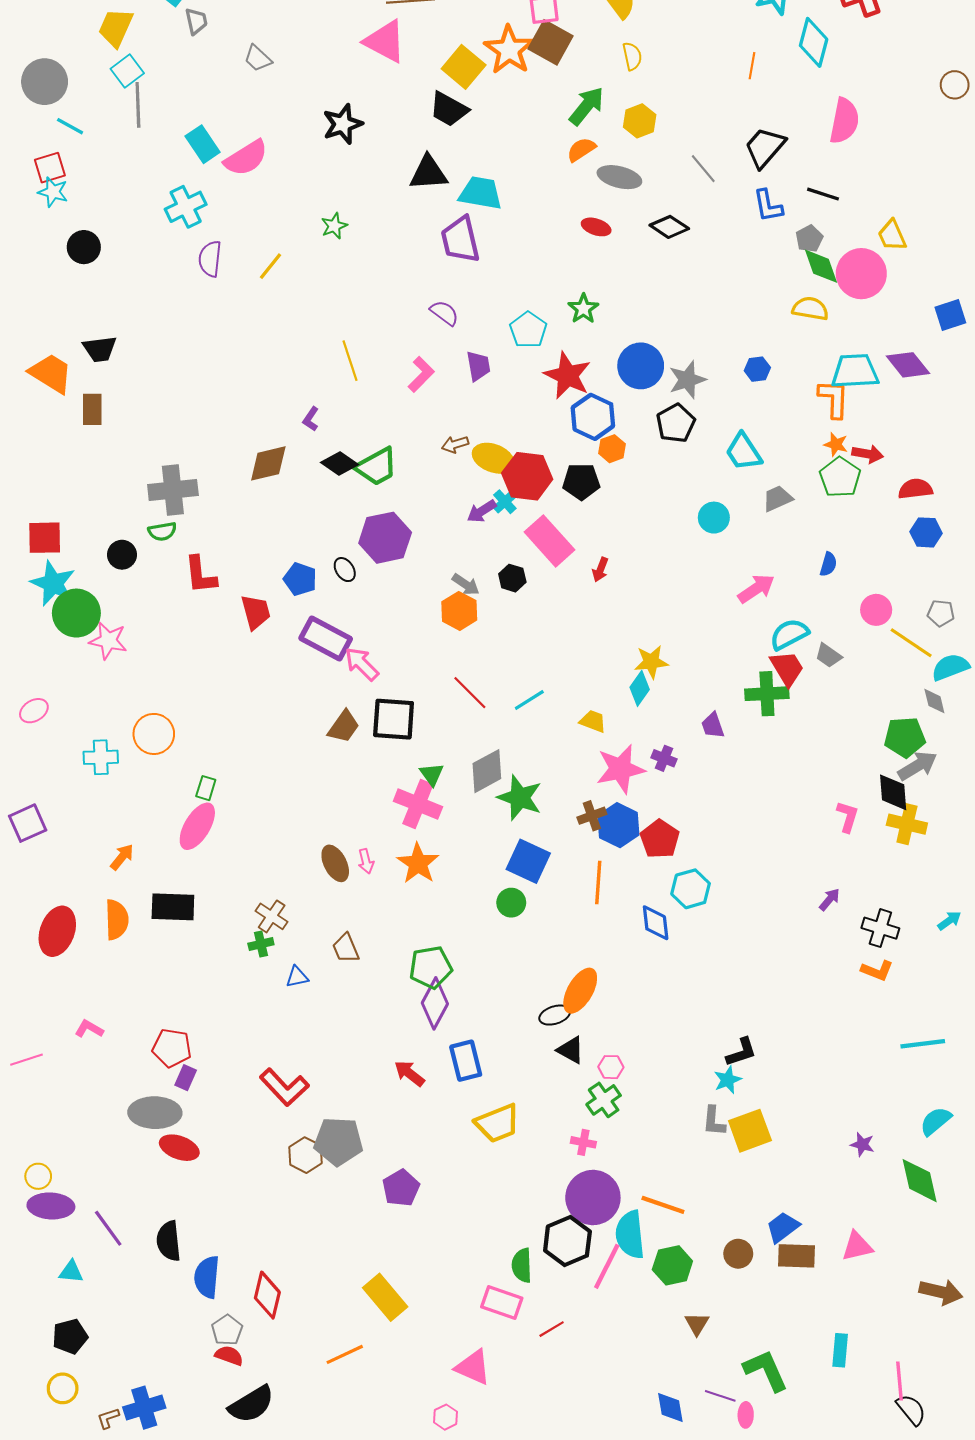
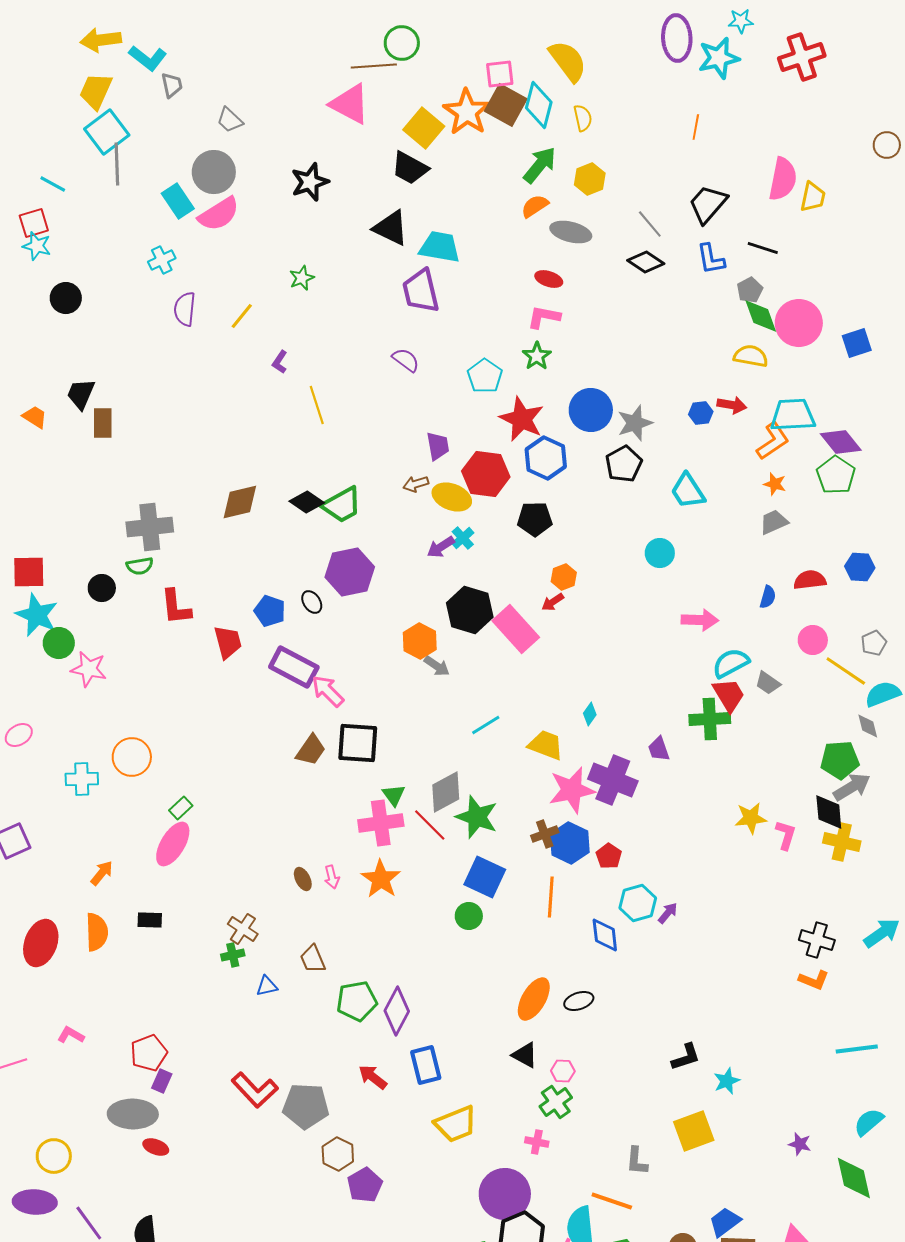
cyan diamond: (814, 42) -> (539, 105), moved
cyan square: (127, 71) -> (107, 132), size x1.4
gray circle: (45, 82) -> (214, 172), moved
black triangle: (429, 173) -> (391, 228), turned 30
cyan cross: (186, 207) -> (162, 260), size x0.7
black diamond: (669, 227) -> (646, 262), moved
yellow trapezoid: (892, 235) -> (813, 197), moved, turned -144
blue square: (950, 315) -> (857, 343), moved
black trapezoid: (100, 349) -> (81, 394), turned 120
purple diamond: (908, 365) -> (841, 442), moved
purple trapezoid: (478, 366) -> (438, 446), moved
orange trapezoid: (51, 373) -> (35, 417), size x0.6
pink L-shape: (421, 374) -> (544, 317), moved, turned -124
orange L-shape: (834, 399) -> (773, 441), turned 54
brown rectangle: (92, 409) -> (103, 423), moved
purple L-shape: (311, 419) -> (280, 362), moved
orange hexagon: (612, 449) -> (564, 577), moved
red arrow: (868, 454) -> (732, 405), moved
red hexagon: (527, 476) -> (486, 474), moved
green pentagon: (840, 477) -> (836, 475), moved
red semicircle: (915, 489) -> (810, 580), moved
gray trapezoid: (777, 498) -> (774, 522), moved
pink rectangle: (549, 541) -> (516, 629), moved
red arrow: (600, 570) -> (553, 602), turned 35
black hexagon: (512, 578) -> (470, 610), size x1.8
gray arrow: (466, 584) -> (437, 666), moved
pink arrow: (756, 589) -> (700, 620), turned 36
green circle: (76, 613) -> (59, 643), size x0.7
gray pentagon: (941, 613) -> (874, 643), turned -30
yellow star: (651, 662) -> (751, 818), moved
cyan diamond: (640, 688) -> (590, 714), size x0.7
red line: (470, 693) -> (430, 825), moved
yellow trapezoid: (593, 721) -> (546, 745), size x1.4
purple cross: (664, 758) -> (613, 780), size x2.0
green rectangle: (206, 788) -> (181, 808), turned 30
pink cross: (418, 804) -> (381, 823), turned -30
red pentagon: (660, 839) -> (609, 856), size x0.7
brown ellipse: (335, 863) -> (303, 879), size x0.7
purple arrow: (829, 899) -> (668, 913), moved
black rectangle: (173, 907) -> (150, 920), size x0.6
cyan arrow: (949, 921) -> (882, 933), size x1.6
green pentagon: (431, 967) -> (357, 1001), moved
black ellipse: (555, 1015) -> (579, 1001), moved
red pentagon: (172, 1048) -> (149, 1053), turned -30
cyan star: (728, 1080) -> (727, 1081), moved
gray L-shape: (714, 1121) -> (637, 1161), moved
gray pentagon: (338, 1141) -> (306, 1106), moved
red ellipse: (179, 1148) -> (156, 1147), size x0.7
brown hexagon: (305, 1155) -> (338, 1154), moved
yellow circle: (38, 1176) -> (54, 1156), moved, size x1.4
purple circle: (593, 1197) -> (505, 1194), moved

